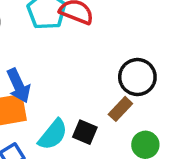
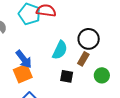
cyan semicircle: (53, 135) -> (60, 50), moved

